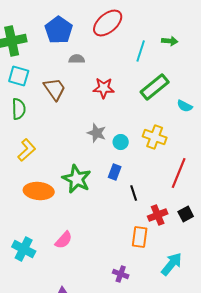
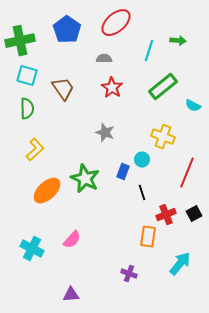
gray semicircle: (77, 59) -> (104, 59), moved
red star: (104, 88) -> (112, 88), turned 30
cyan circle: (121, 142) -> (142, 160), moved
orange ellipse: (39, 191) -> (47, 191), turned -48

